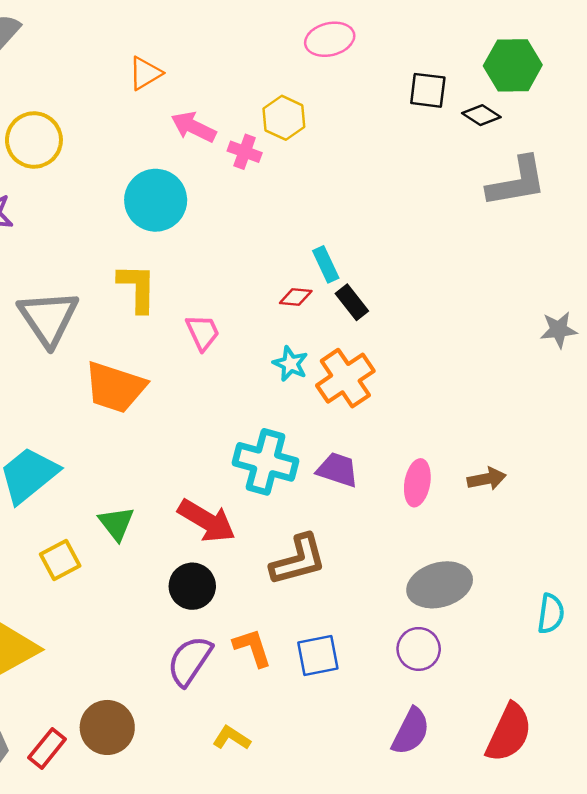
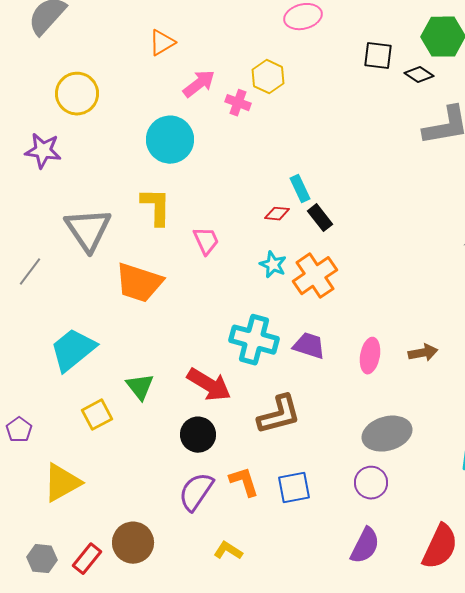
pink arrow: (194, 127) -> (199, 84), turned 116

